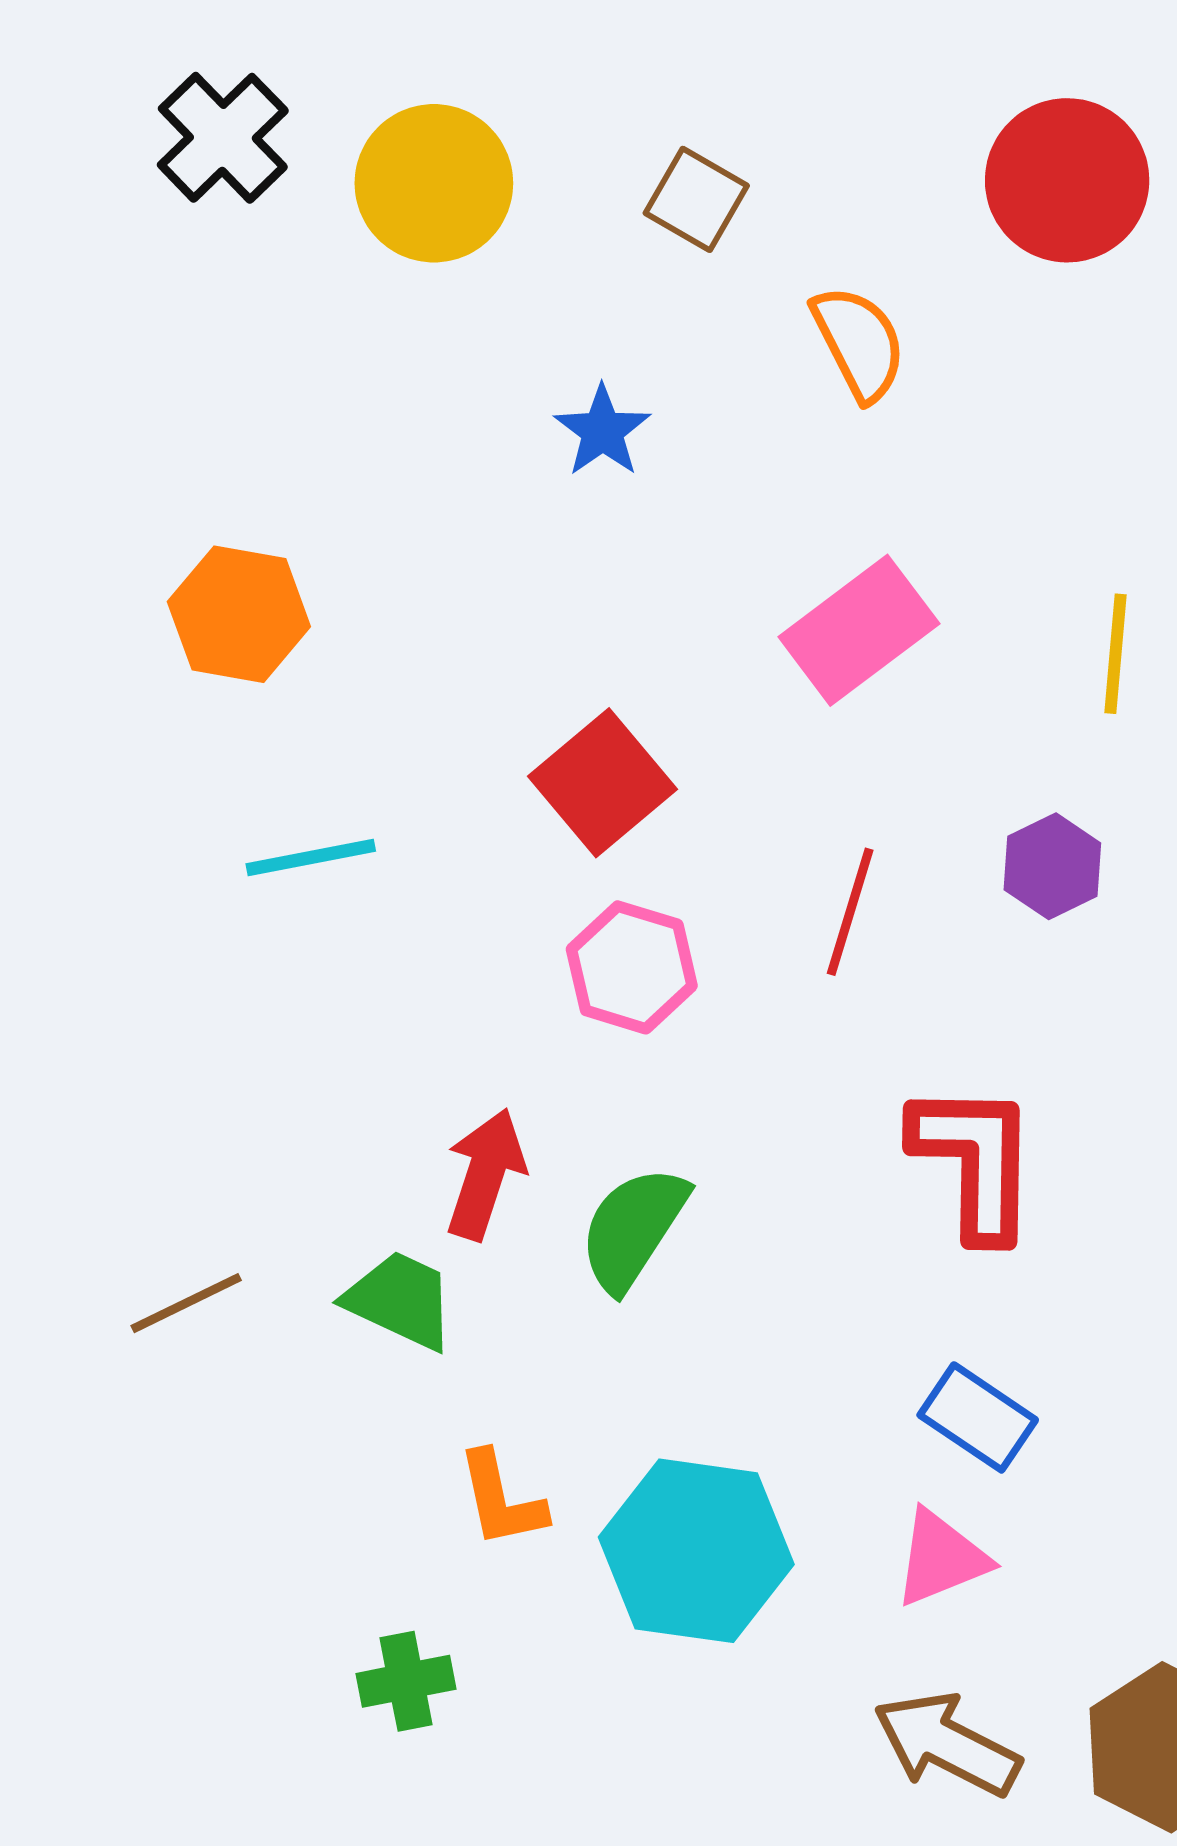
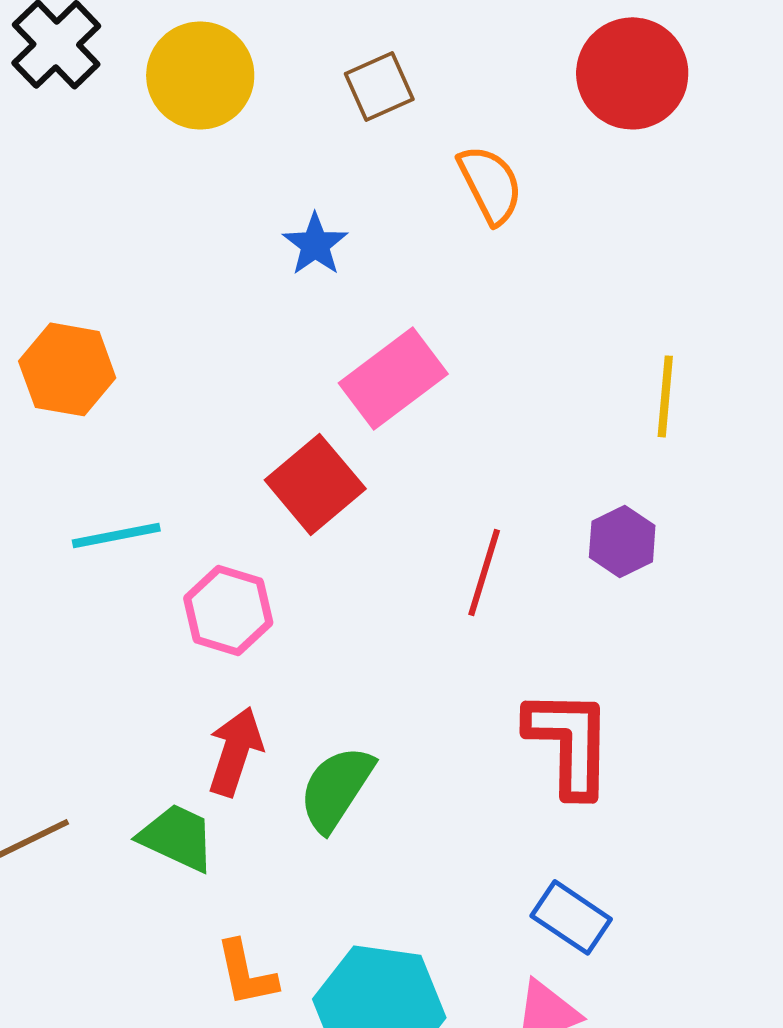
brown square: (696, 199) -> (379, 86), turned 36
pink rectangle: (859, 630) -> (393, 378), moved
pink hexagon: (632, 967) -> (228, 610), moved

